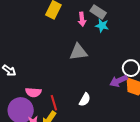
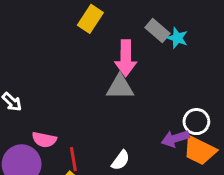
pink arrow: (82, 19) -> (126, 58), moved, size x1.6
cyan star: (102, 26) -> (177, 38), moved

